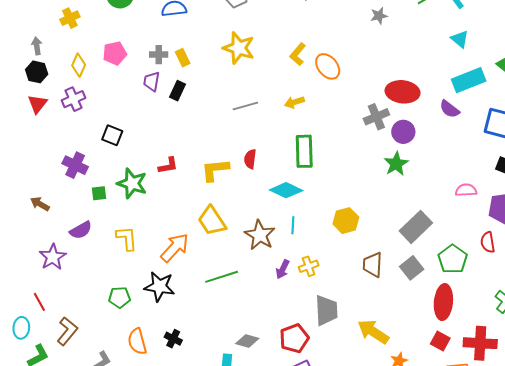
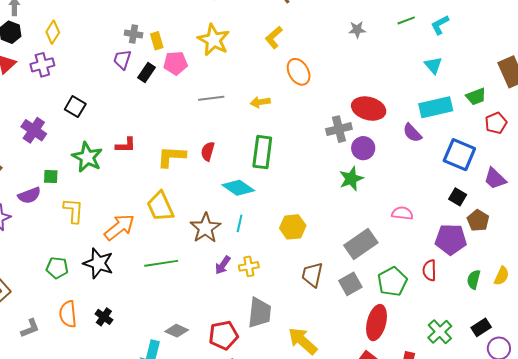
pink pentagon: (115, 53) -> (175, 63), moved
yellow L-shape: (298, 54) -> (274, 37), moved
pink semicircle: (466, 190) -> (402, 213), moved
green square: (99, 193) -> (51, 177), moved

